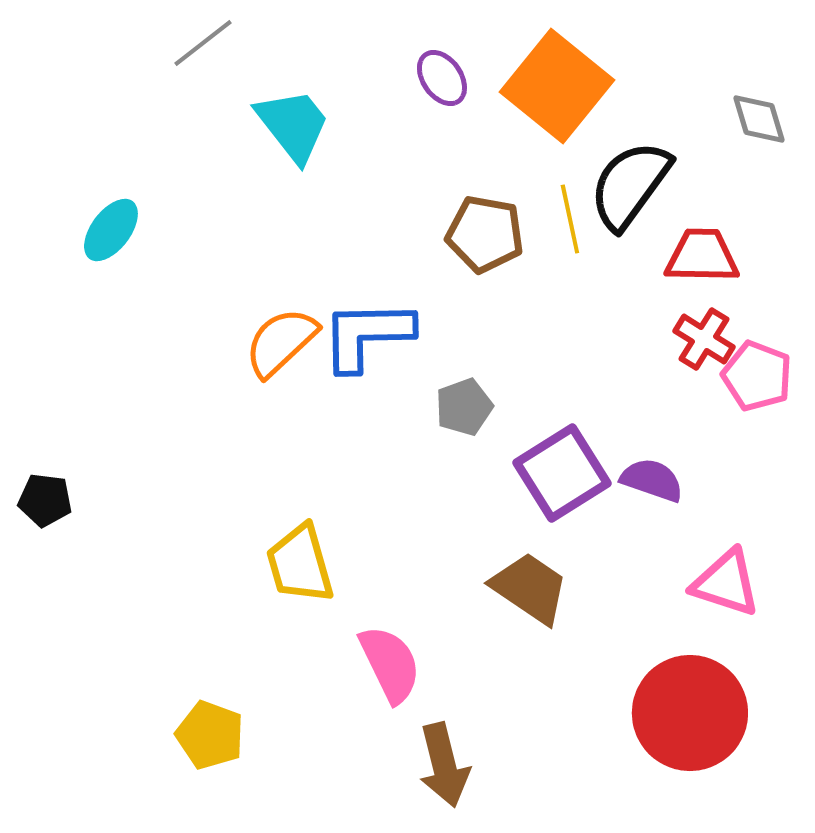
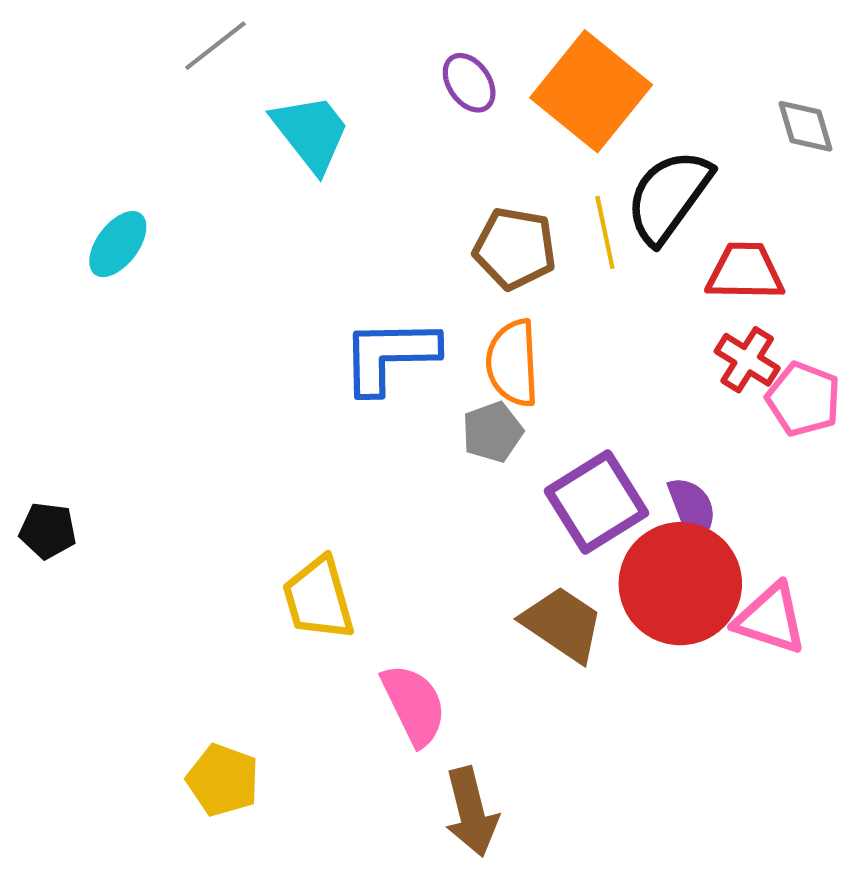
orange semicircle: (281, 342) -> (513, 363), moved, turned -50
purple semicircle: (652, 480) -> (692, 509), turned 50
red circle: (690, 713) -> (680, 584), moved

